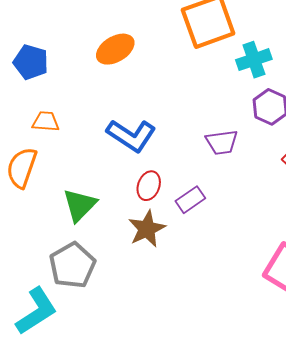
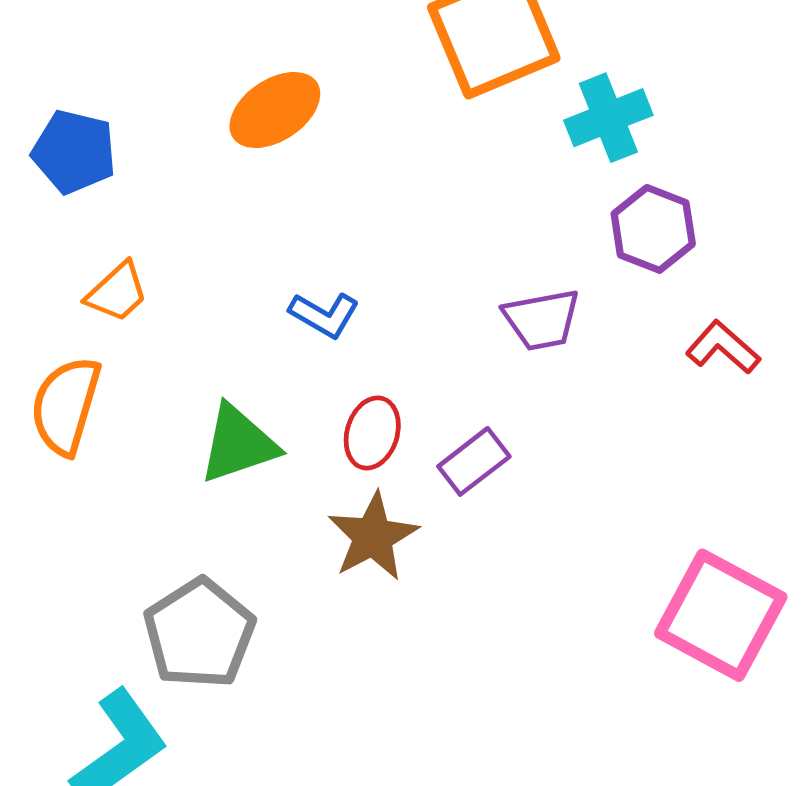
orange trapezoid: (46, 121) -> (117, 292), turned 136
blue L-shape: (131, 135) -> (324, 315), size x0.6
green triangle: (80, 205) -> (238, 444), moved, turned 30

